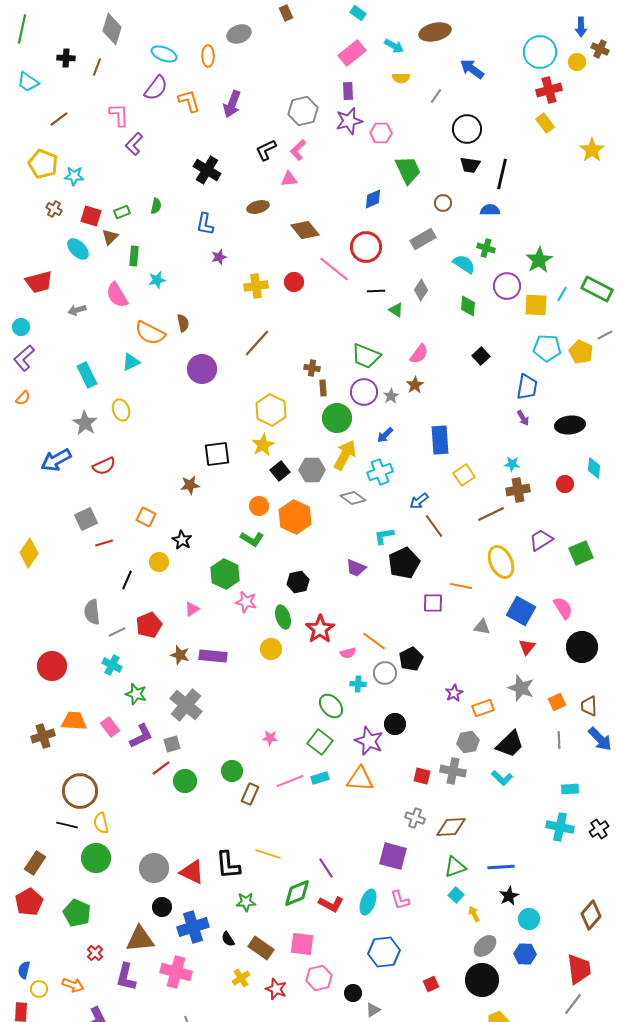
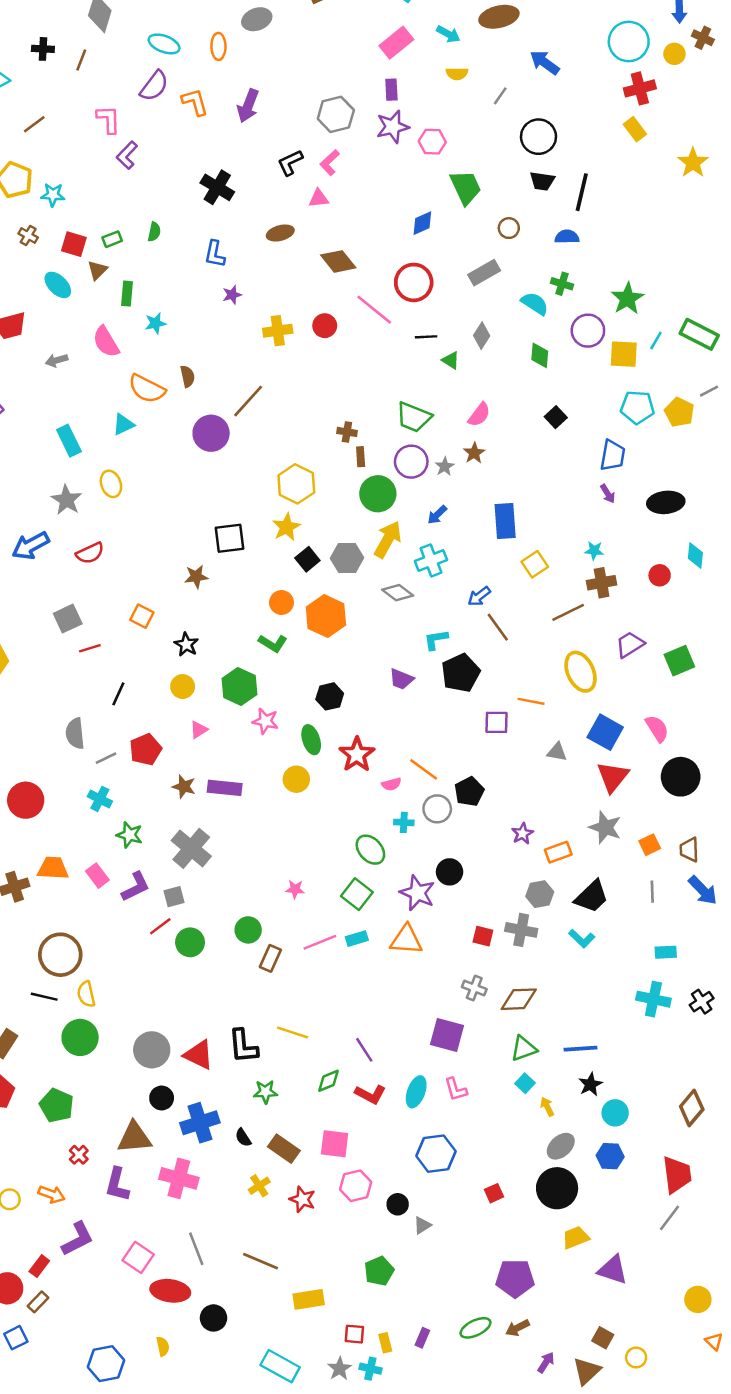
brown line: (257, 343) -> (248, 401), moved
yellow circle: (159, 562) -> (183, 687), moved
red triangle: (527, 647) -> (613, 777), size x1.6
green diamond: (297, 893) -> (328, 1081), size x0.7

